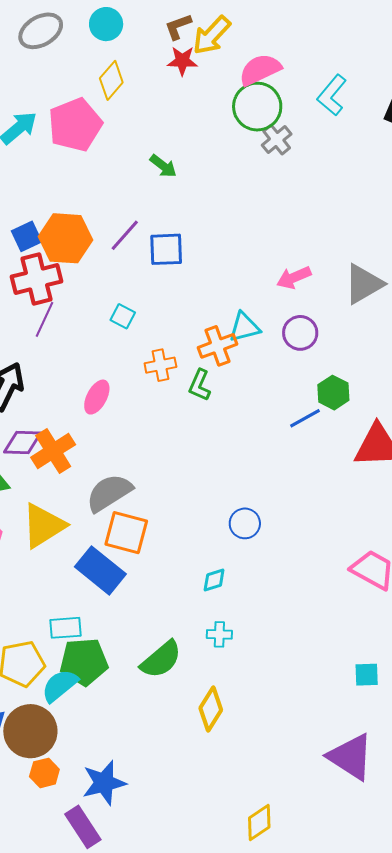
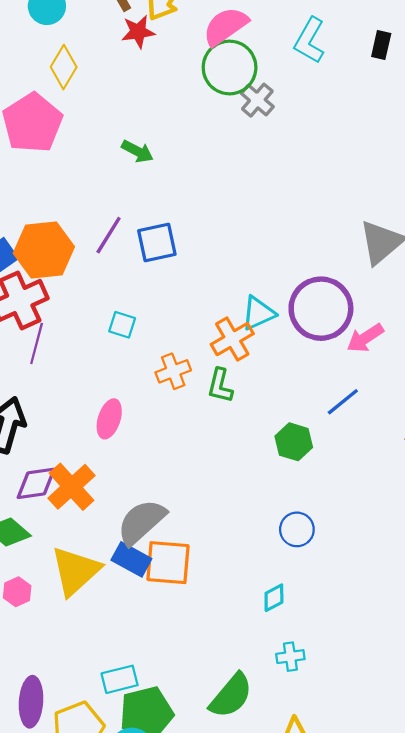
pink arrow: (294, 278) -> (365, 338), moved
purple circle: (300, 333) -> (321, 309), size x1.6
green hexagon: (333, 393) -> (294, 442), moved
blue rectangle: (100, 570) -> (131, 559), moved, size x0.7

